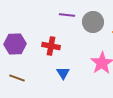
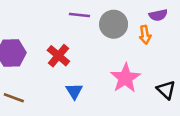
red cross: (51, 46) -> (58, 56), turned 30

